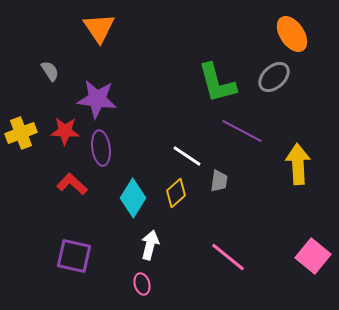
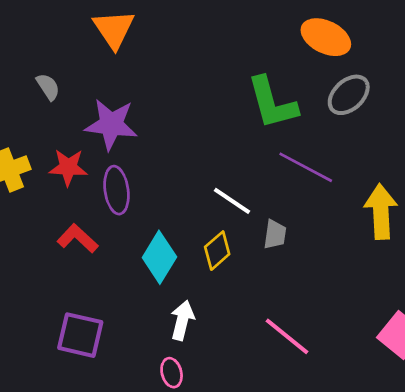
orange ellipse: (292, 34) -> (326, 37), moved, turned -30

